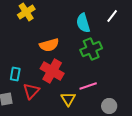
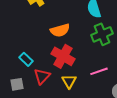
cyan rectangle: (15, 74) -> (26, 59), turned -56
yellow triangle: (68, 99) -> (69, 81), moved

